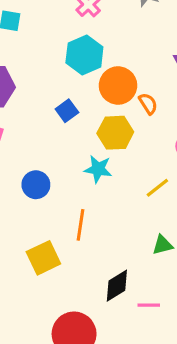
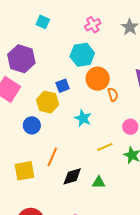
yellow hexagon: (115, 133) -> (48, 102), moved
cyan star: (98, 169) -> (83, 118), moved
black diamond: (117, 286) -> (72, 176), moved

